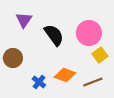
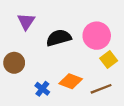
black semicircle: (54, 35) -> (59, 38), turned -70

